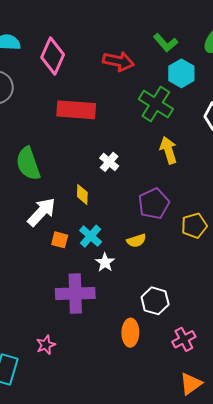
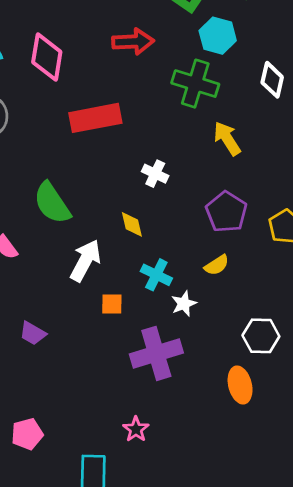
orange square: (60, 240) -> (112, 304), moved
white star: (105, 262) -> (184, 304), turned 30

